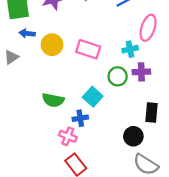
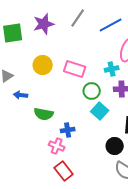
blue arrow: (27, 33) -> (21, 95), moved
green circle: (118, 76) -> (92, 91), moved
cyan square: (93, 97) -> (100, 111), moved

